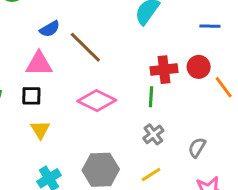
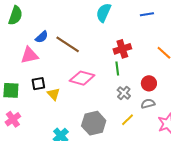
pink triangle: (39, 64) -> (29, 55), moved
red circle: (199, 67) -> (149, 83), moved
yellow triangle: (40, 130) -> (54, 94), moved
gray semicircle: (197, 147) -> (148, 104), moved, turned 56

